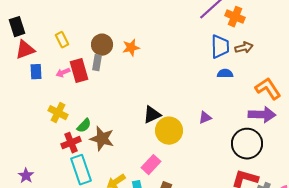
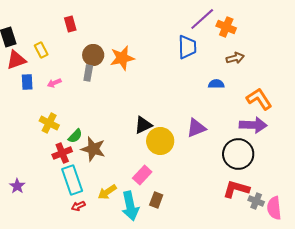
yellow rectangle: (62, 40) -> (41, 50), moved
blue trapezoid: (220, 47) -> (187, 47), moved
orange star: (131, 48) -> (122, 58), size x1.4
red rectangle: (79, 71) -> (70, 24), moved, size x0.7
purple triangle: (205, 118) -> (196, 128), size x1.5

